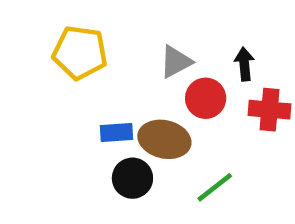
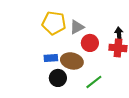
yellow pentagon: (80, 53) -> (54, 23), moved
black arrow: (244, 64) -> (119, 34), moved

